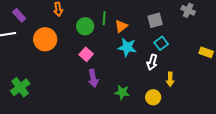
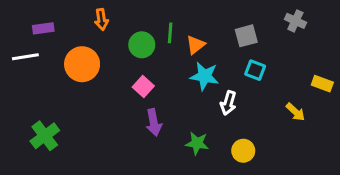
purple rectangle: (19, 15) -> (43, 28), turned -56
cyan square: (161, 43) -> (255, 70), turned -32
white arrow: (152, 62) -> (228, 103), moved
yellow arrow: (170, 79) -> (295, 112), moved, turned -48

